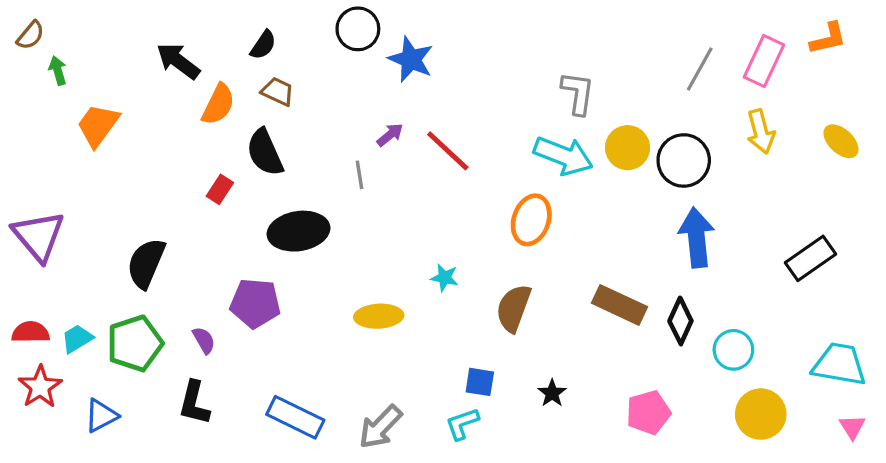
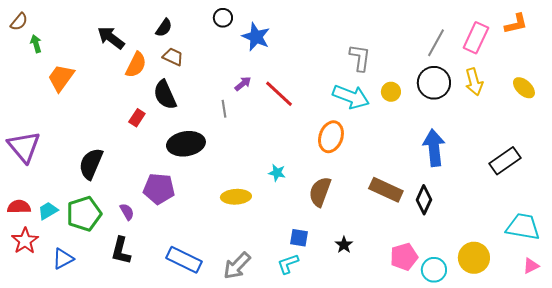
black circle: (358, 29) -> (223, 18), size x0.7
yellow circle: (628, 148) -> (391, 92), size x0.7
black circle: (684, 160) -> (434, 83), moved
cyan circle: (733, 350) -> (434, 270), moved
pink triangle: (852, 427) -> (531, 266), turned 36

